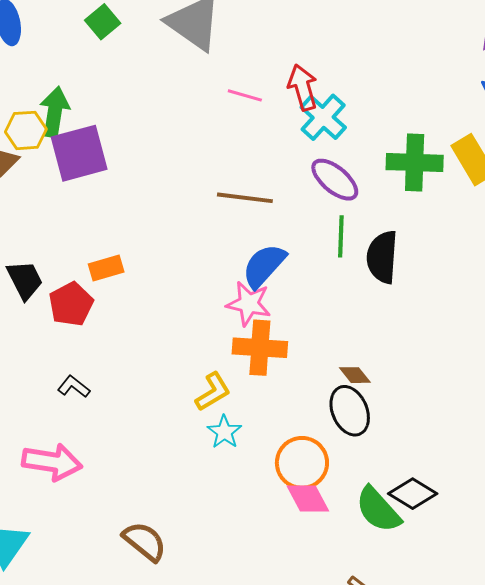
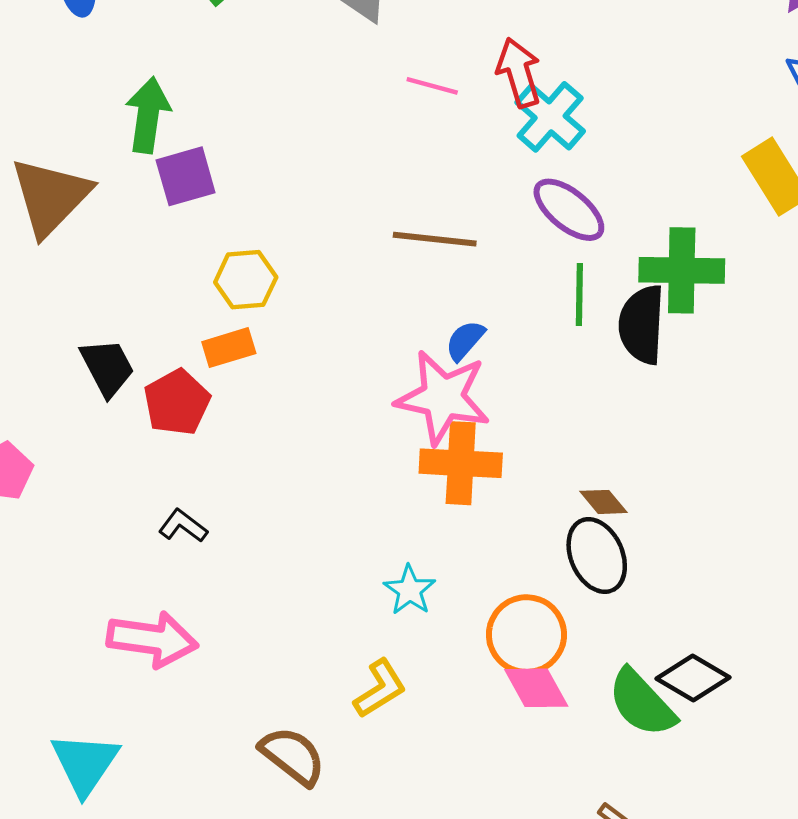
yellow hexagon: (26, 130) -> (246, 280), moved
purple square: (79, 153) -> (186, 176), size x0.7
green cross: (415, 162) -> (682, 270), moved
blue semicircle: (264, 266) -> (465, 340), size x0.6
pink star: (249, 304) -> (443, 397), size x1.4
yellow L-shape: (213, 392) -> (380, 689), moved

